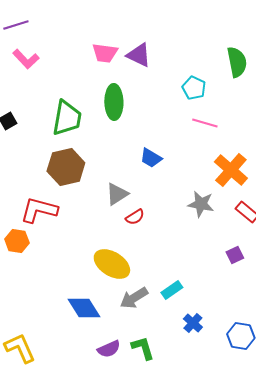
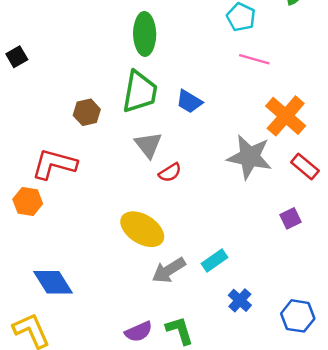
green trapezoid: (67, 118) -> (140, 92), moved
brown hexagon: (66, 167) -> (87, 112), size x0.6
gray triangle: (117, 194) -> (148, 145), turned -35
gray star: (201, 204) -> (249, 157), size x1.4
blue diamond: (84, 308) -> (53, 282), moved

